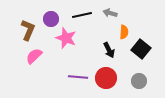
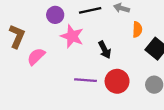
brown L-shape: (28, 30) -> (17, 36), moved
black arrow: (109, 50) -> (105, 50), moved

